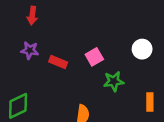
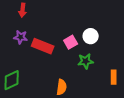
white circle: (142, 49) -> (91, 36), moved
red rectangle: (58, 62) -> (43, 46), size x1.5

